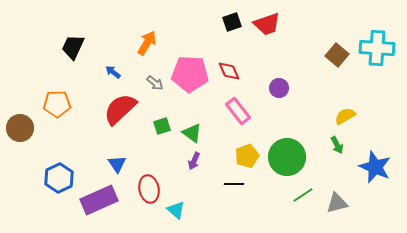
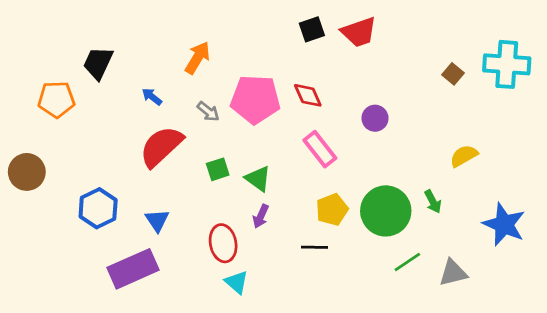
brown square: (337, 55) -> (453, 74), size x0.7
orange pentagon: (57, 104) -> (56, 99), moved
green arrow: (337, 145) -> (433, 202), moved
blue hexagon: (59, 178) -> (98, 208), moved
red ellipse: (149, 189) -> (223, 243), moved

